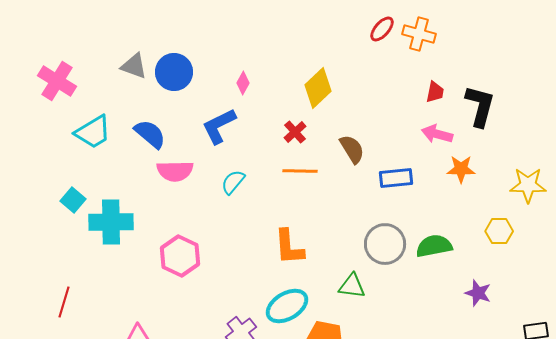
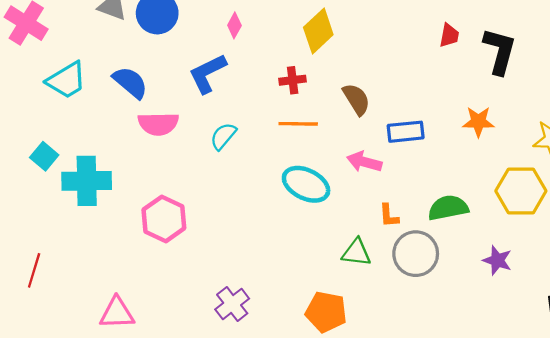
red cross: (295, 132) -> (293, 80), turned 35
pink arrow: (437, 134) -> (364, 162), moved
yellow hexagon: (499, 231) -> (521, 191), size x1.6
gray circle: (385, 244) -> (416, 254), moved
orange L-shape: (289, 247) -> (389, 216), moved, size x0.6
cyan ellipse: (287, 306) -> (306, 184), moved, turned 57

